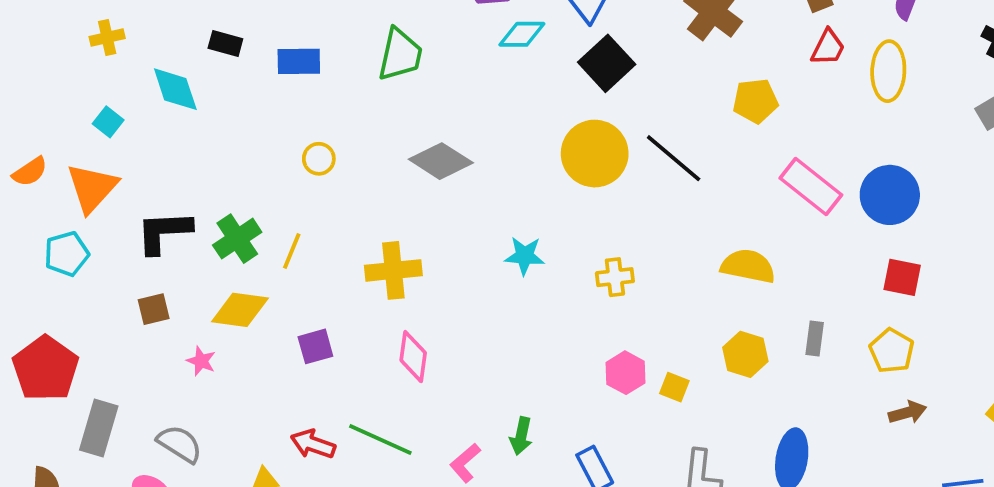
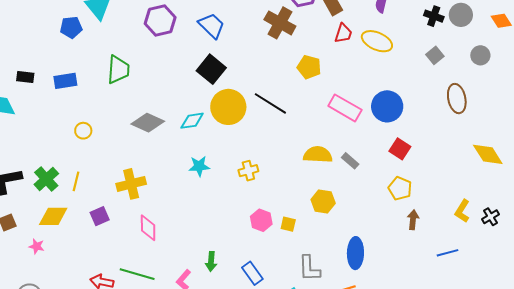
cyan diamond: (522, 34) -> (192, 121), moved
black square: (607, 63) -> (211, 69), moved
yellow ellipse: (888, 71) -> (377, 41), turned -60
yellow pentagon: (755, 101) -> (309, 67), turned 30
red square: (902, 277) -> (400, 149), turned 30
gray rectangle: (815, 339) -> (350, 161), moved, turned -48
purple square: (315, 346) -> (100, 216), moved
brown arrow: (907, 412) -> (413, 220), turned -60

